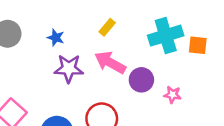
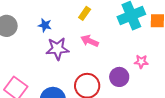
pink arrow: (110, 63) -> (90, 41), size x0.7
purple circle: (141, 80) -> (119, 77), moved

